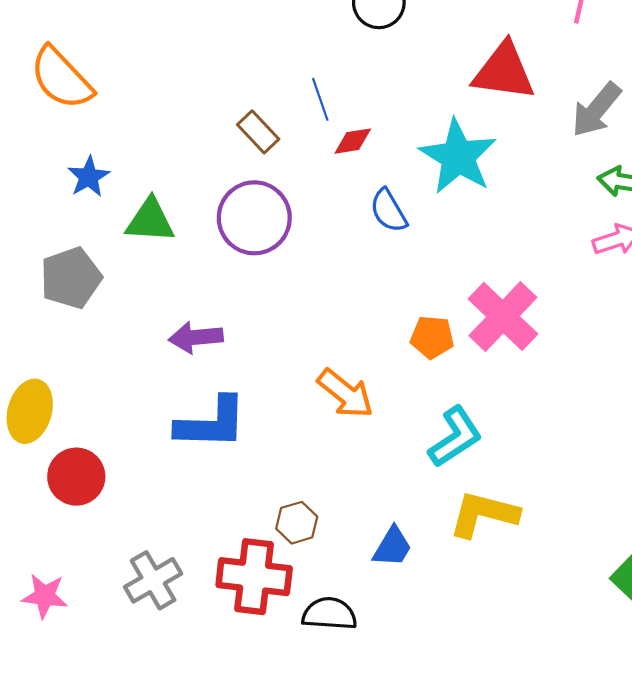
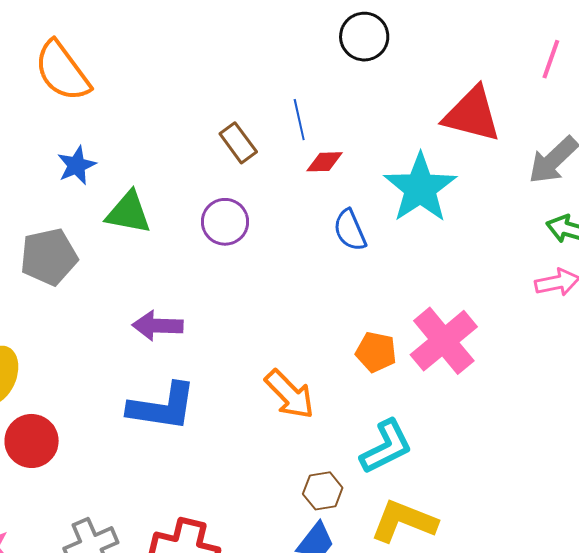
purple circle: (254, 218) -> (225, 222), size x0.7
brown hexagon: (297, 523) -> (323, 491), moved

